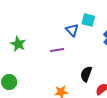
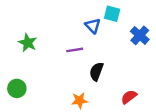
black semicircle: (86, 74) -> (96, 72), moved

